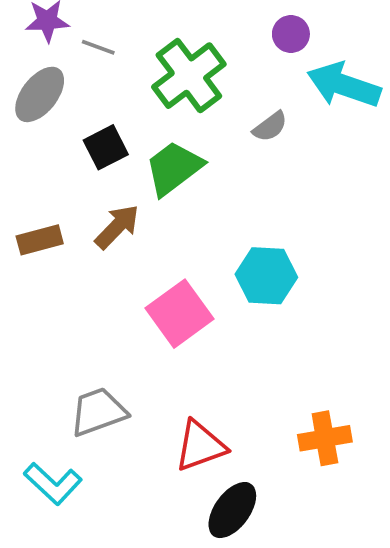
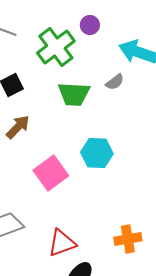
purple circle: (291, 34) -> (90, 25), moved
gray semicircle: (270, 127) -> (115, 82), moved
green trapezoid: (174, 168) -> (74, 94), moved, turned -140

